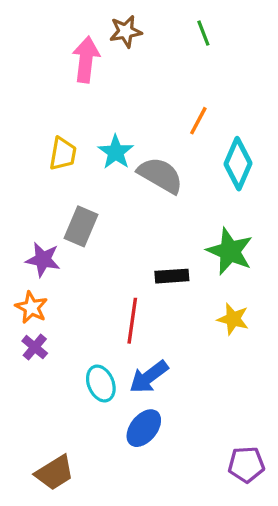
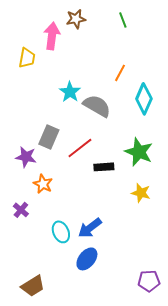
yellow trapezoid: (63, 154) -> (27, 58), moved
orange star: (31, 307) -> (43, 184), moved
red line: (132, 321) -> (80, 148), moved, turned 44

